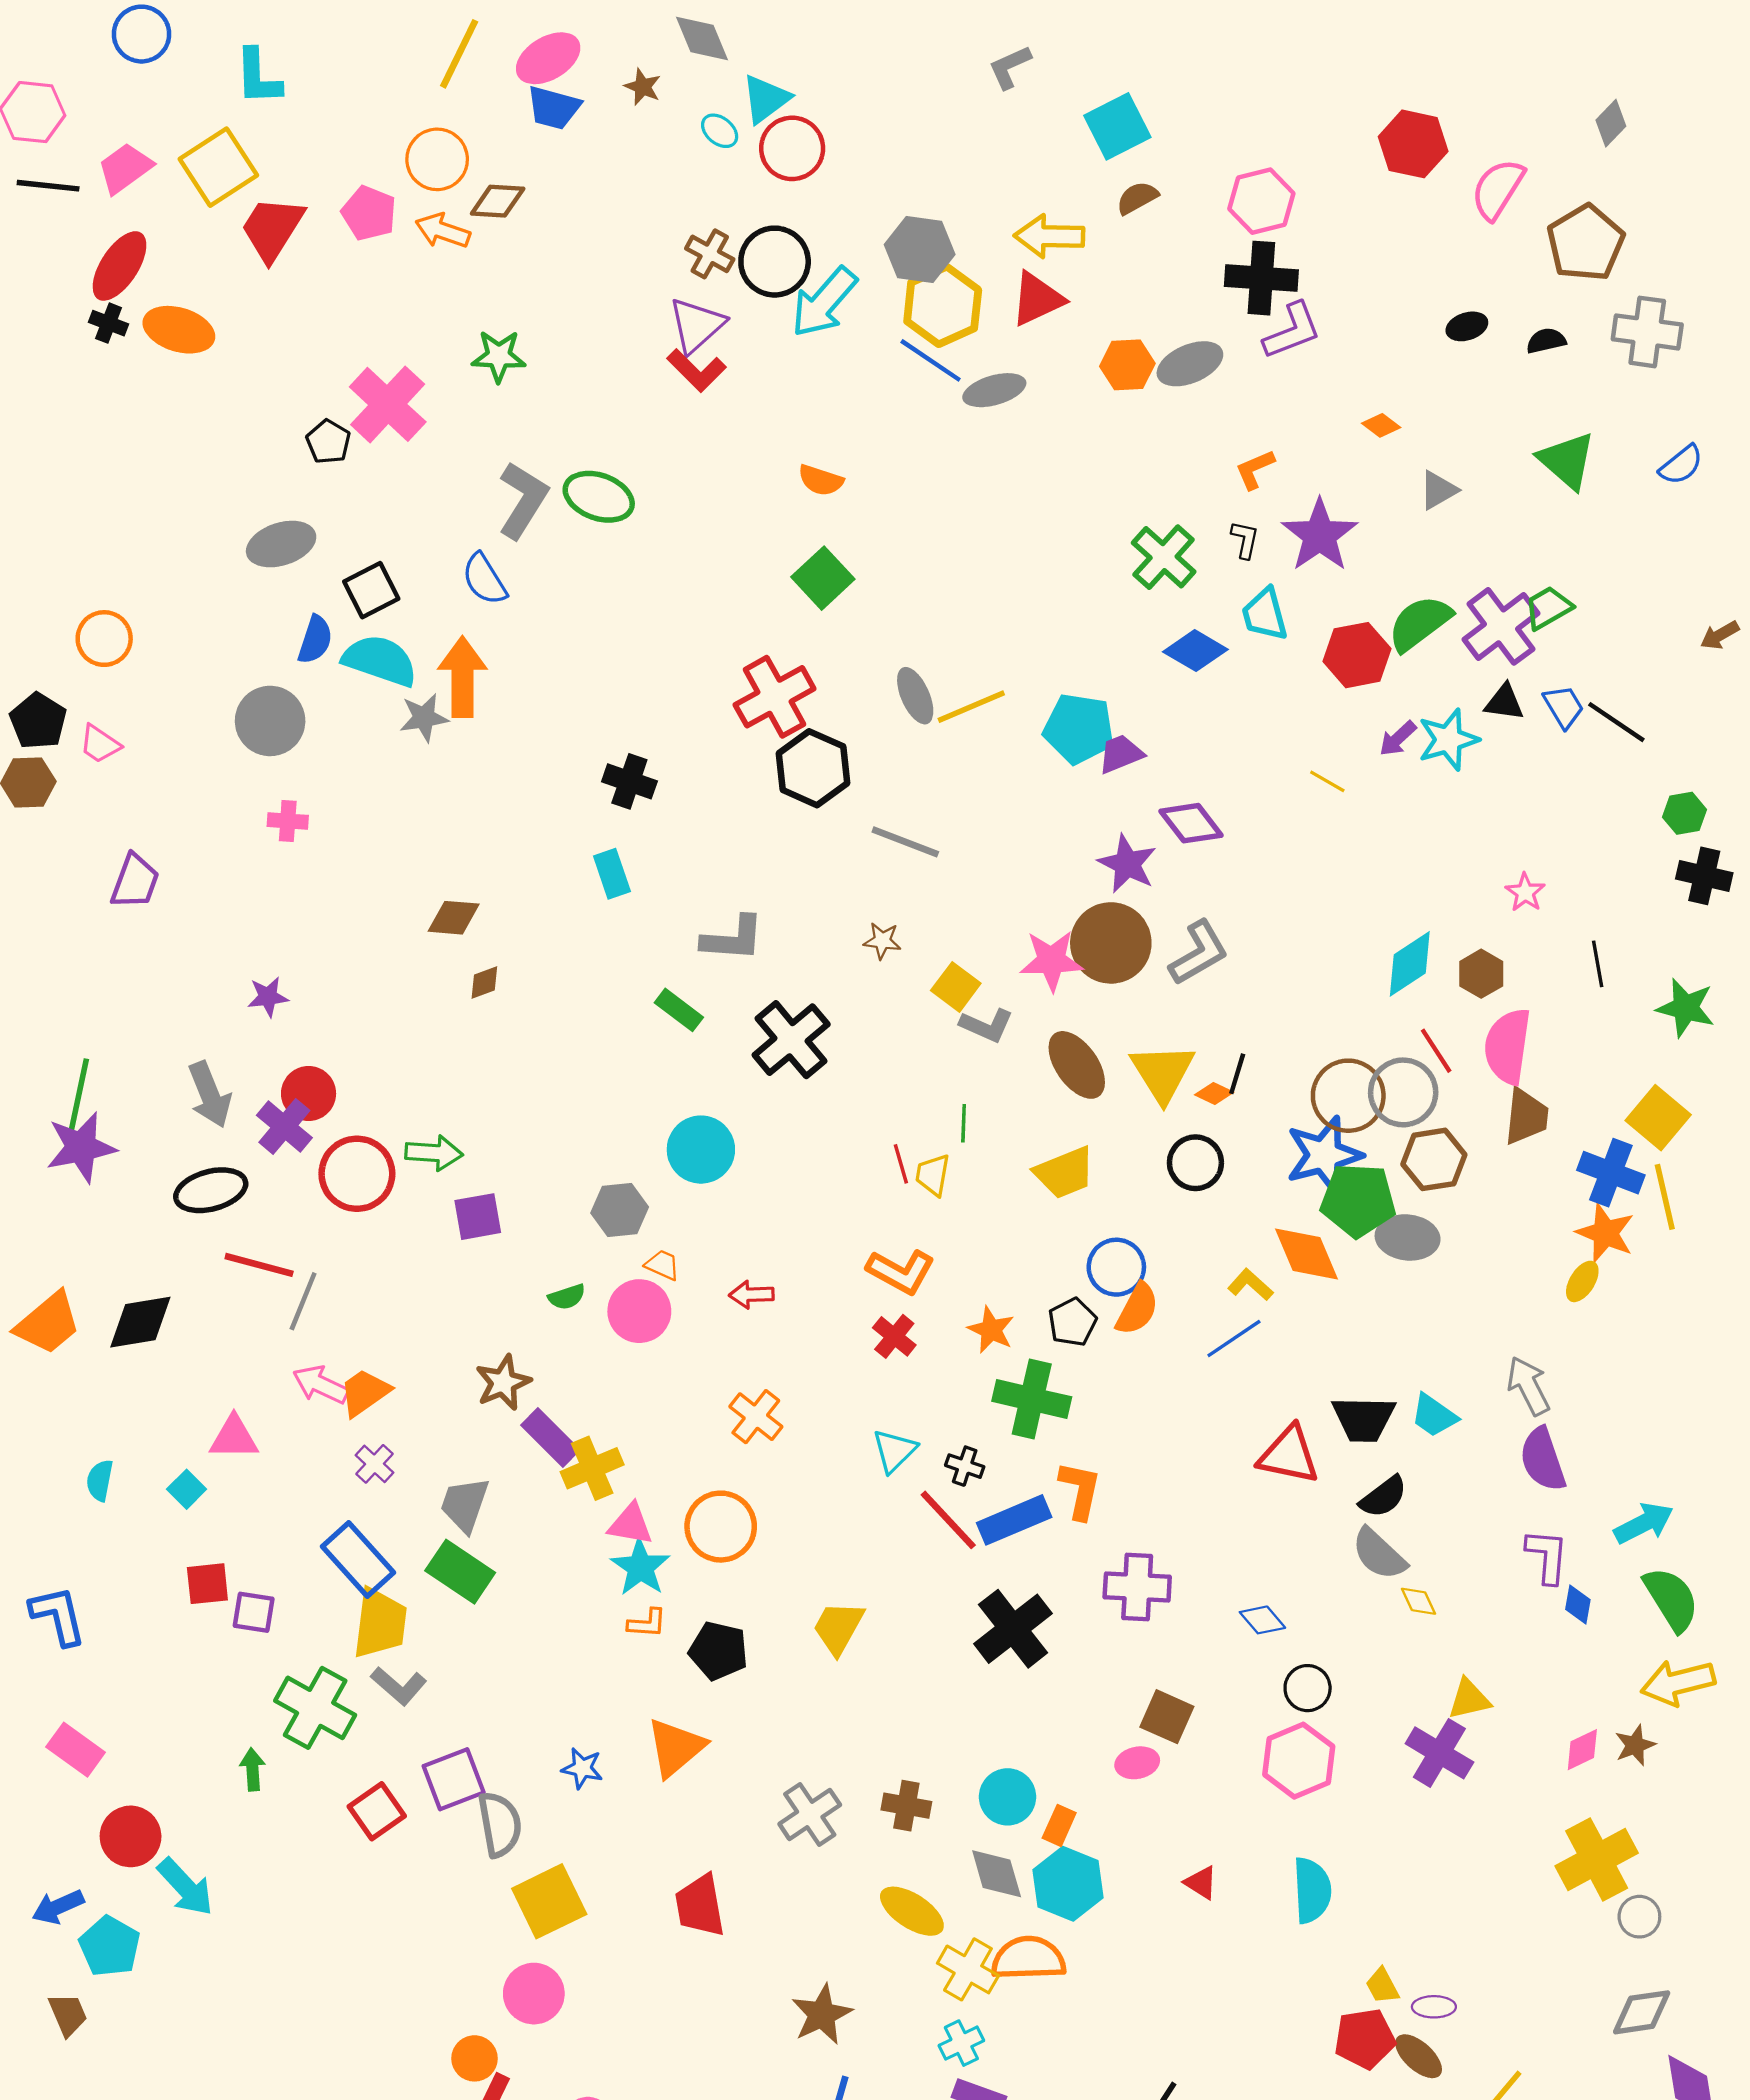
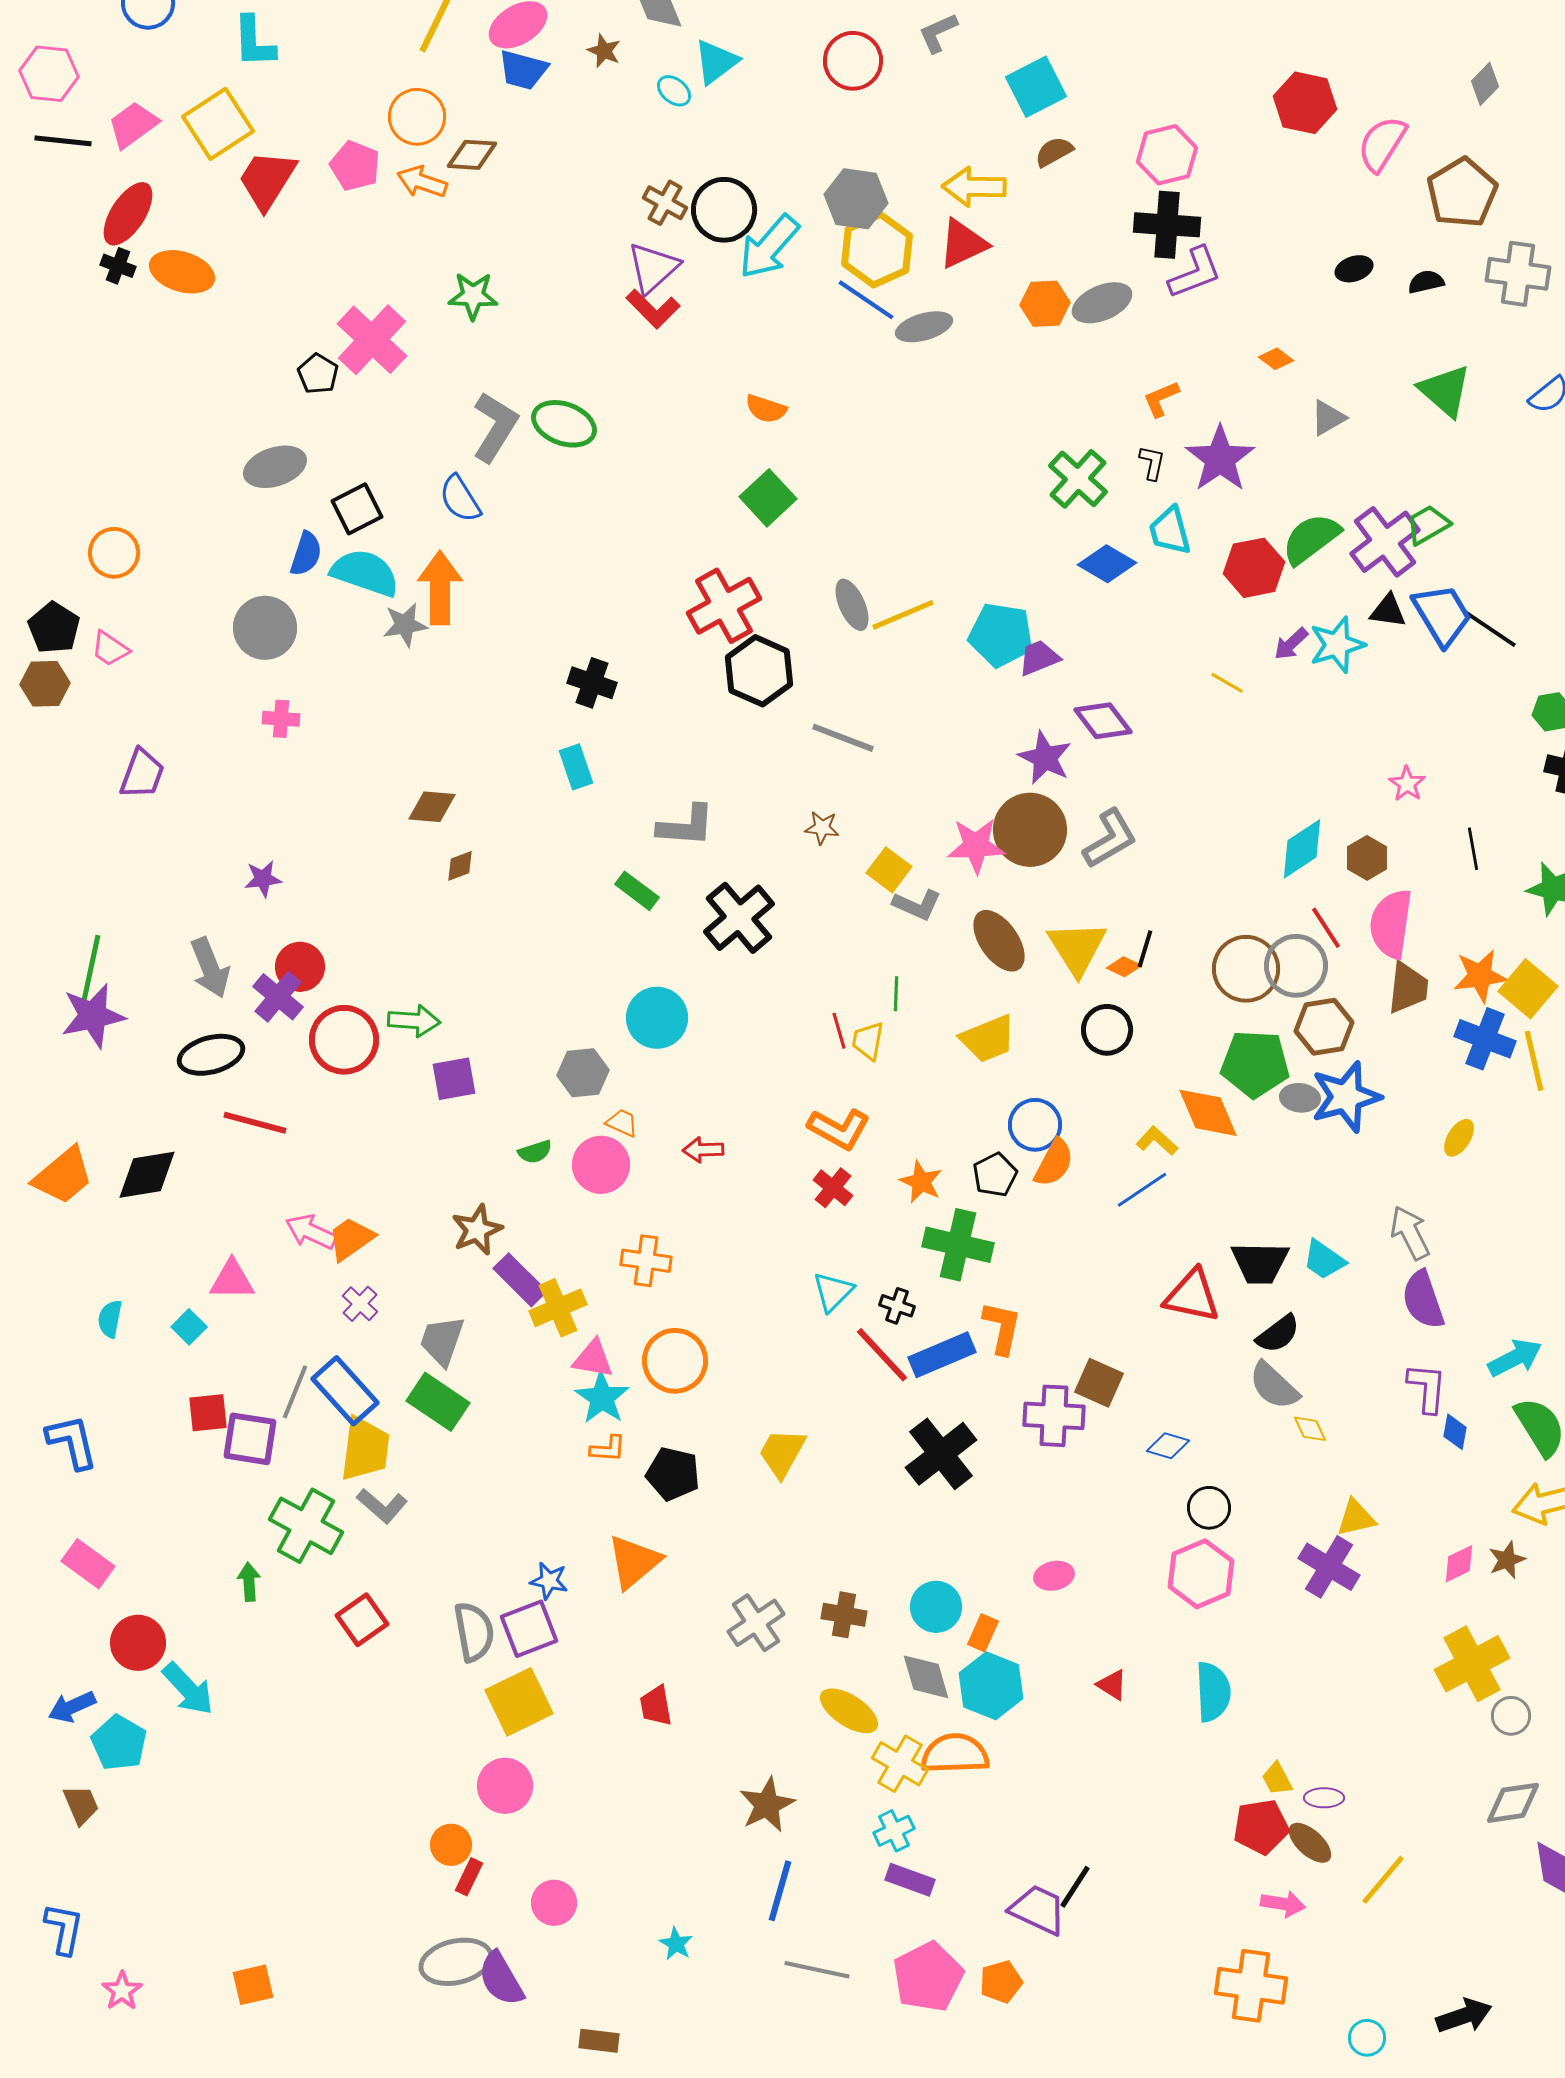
red circle: (792, 148) -> (853, 61), moved
blue trapezoid: (1564, 707) -> (1442, 615), size x1.6
blue star: (1324, 1155) -> (1346, 1097), moved
orange star: (1605, 1233) -> (1480, 976), moved, turned -30
gray ellipse: (1408, 1237) -> (1300, 1098), size x0.7
gray line: (303, 1301) -> (295, 1392), moved
orange cross: (756, 1417) -> (646, 1261), moved, turned -30
purple square: (254, 1612) -> (250, 1439), size x1.4
blue diamond: (1262, 1620) -> (1168, 1446), turned -33
brown square: (1167, 1717) -> (1099, 1383), moved
purple square: (454, 1779) -> (529, 1629), moved
red trapezoid: (700, 1906) -> (656, 1706), size x0.7

